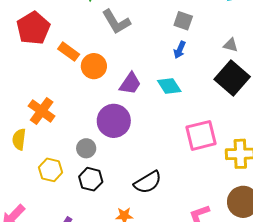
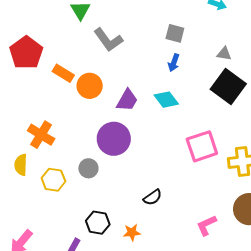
yellow hexagon: (51, 170) -> (53, 180), moved
black hexagon: (91, 179) -> (98, 223), moved
black semicircle: (148, 182) -> (153, 197), size x0.7

